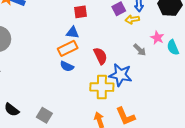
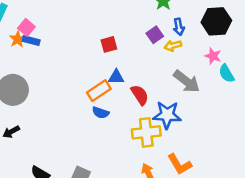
blue triangle: (72, 33) -> (116, 77), moved
pink star: (157, 38) -> (213, 56), moved
gray arrow: (140, 50) -> (187, 81), size x1.6

